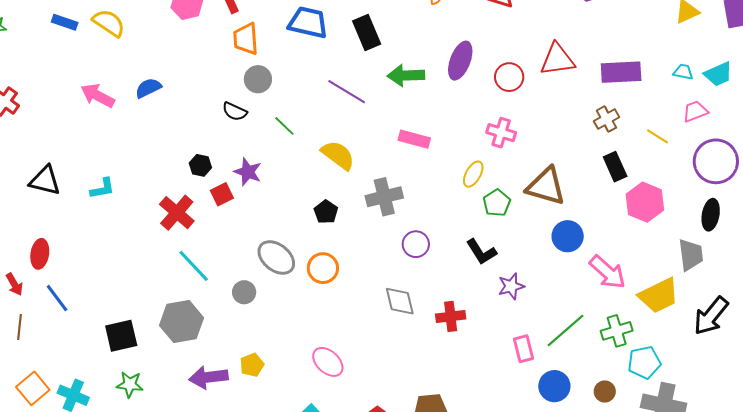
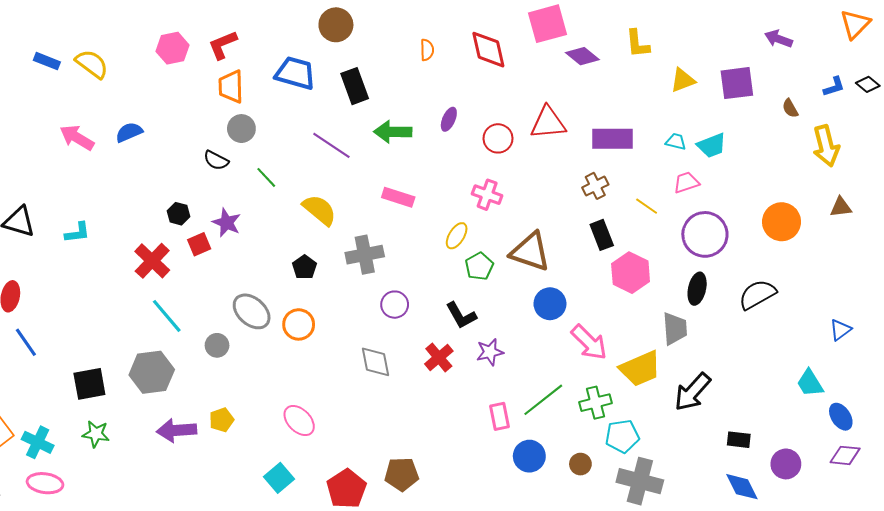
purple ellipse: (460, 61) -> (449, 119), size x0.6
red cross: (451, 316) -> (439, 357), moved, turned -36

